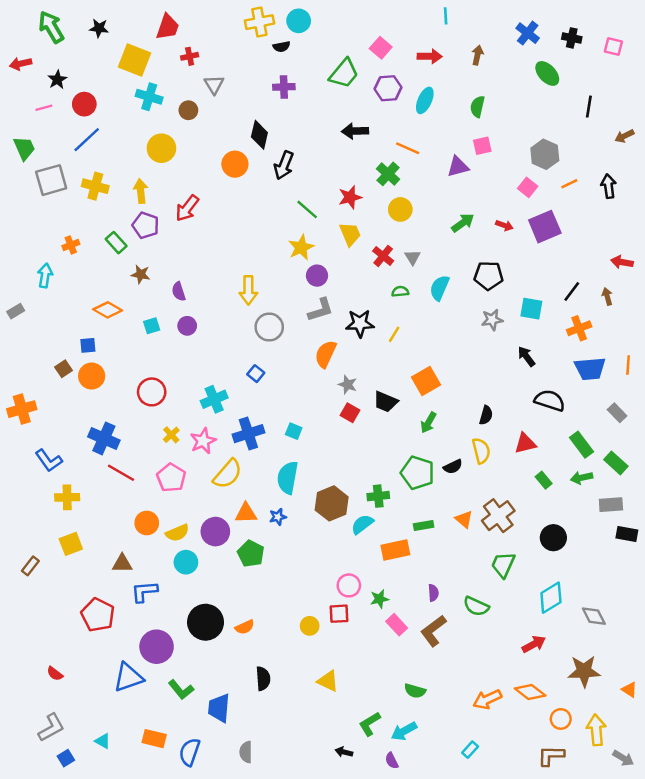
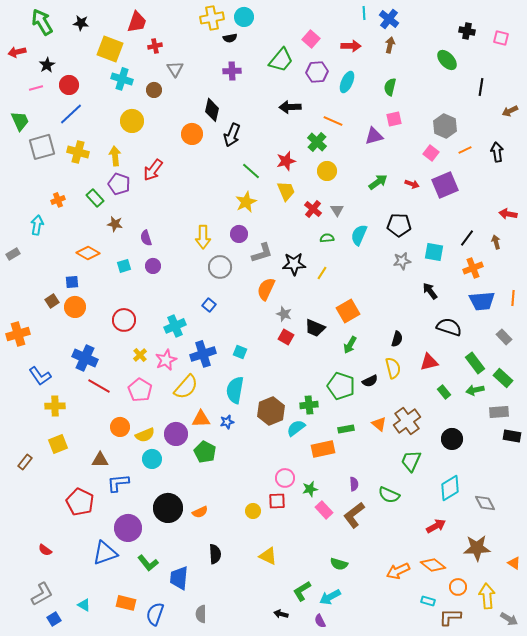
blue cross: (528, 33) -> (389, 19), moved
purple circle: (317, 276) -> (239, 234), moved
cyan rectangle: (470, 750) -> (428, 601), moved, turned 64

